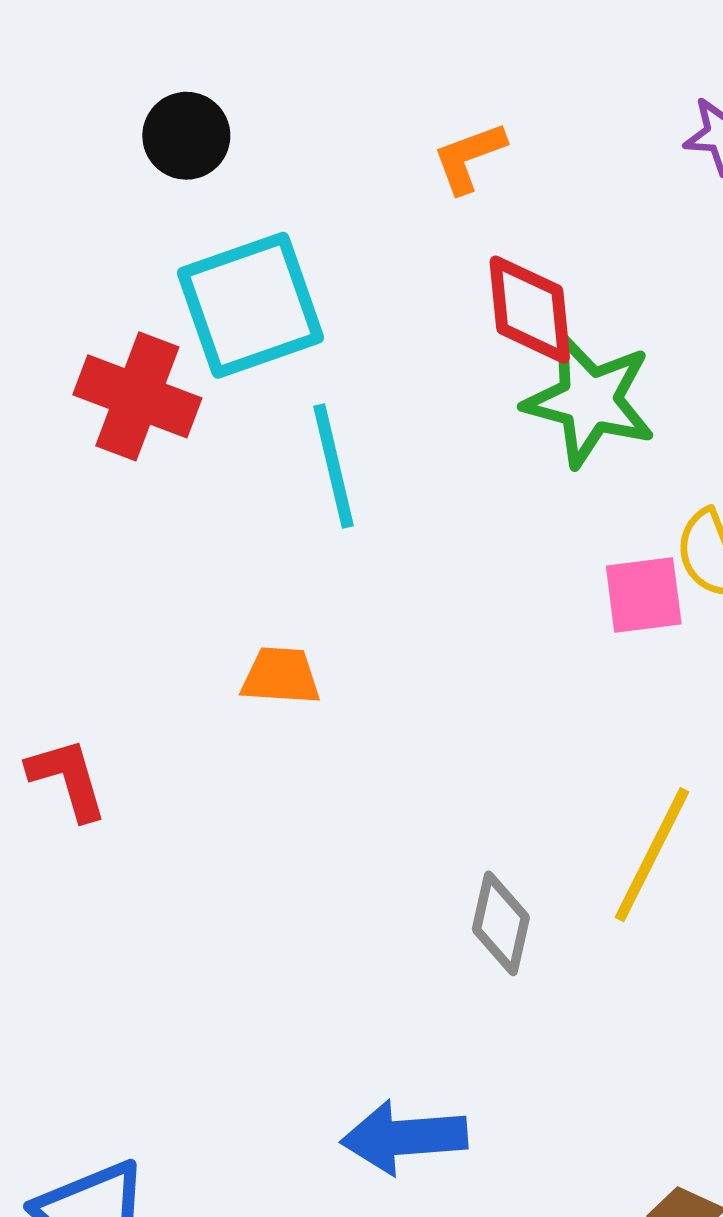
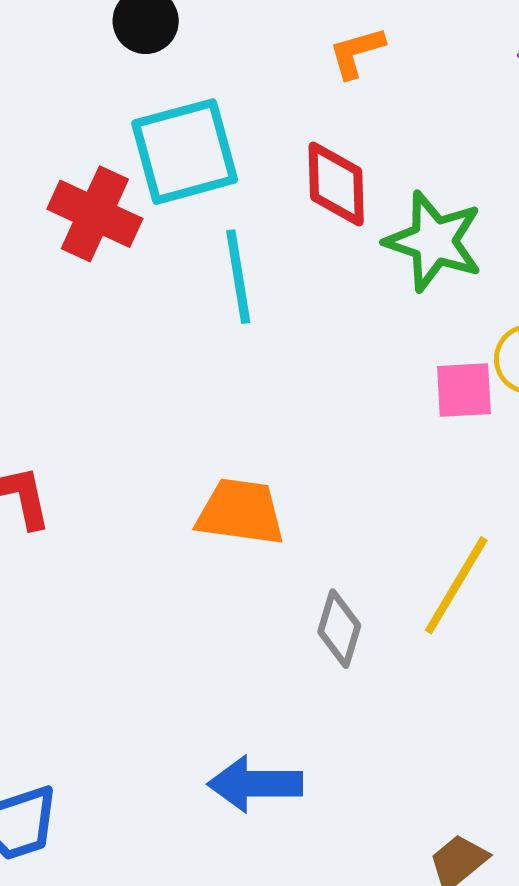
red diamond: (530, 310) -> (336, 184), moved
orange trapezoid: (281, 676) -> (240, 512), moved, size x1.5

